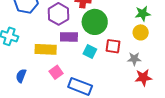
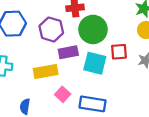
cyan square: (90, 52) -> (95, 63), size x1.5

